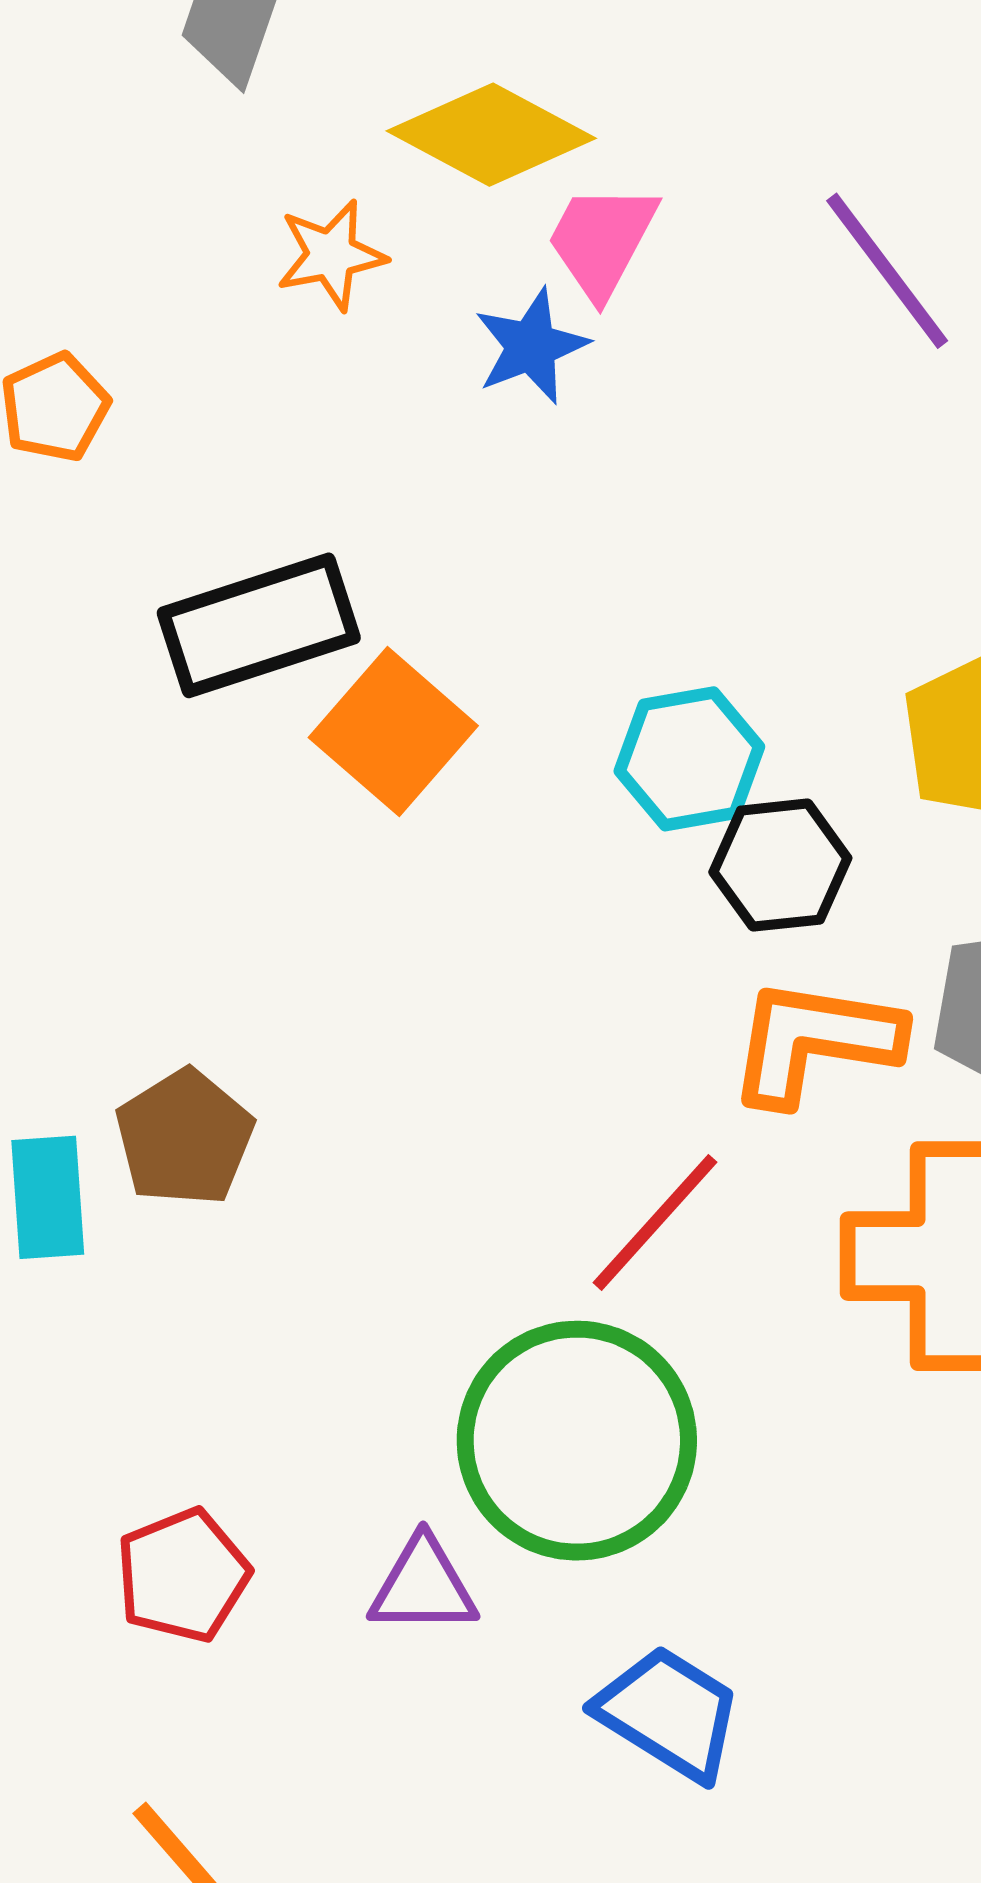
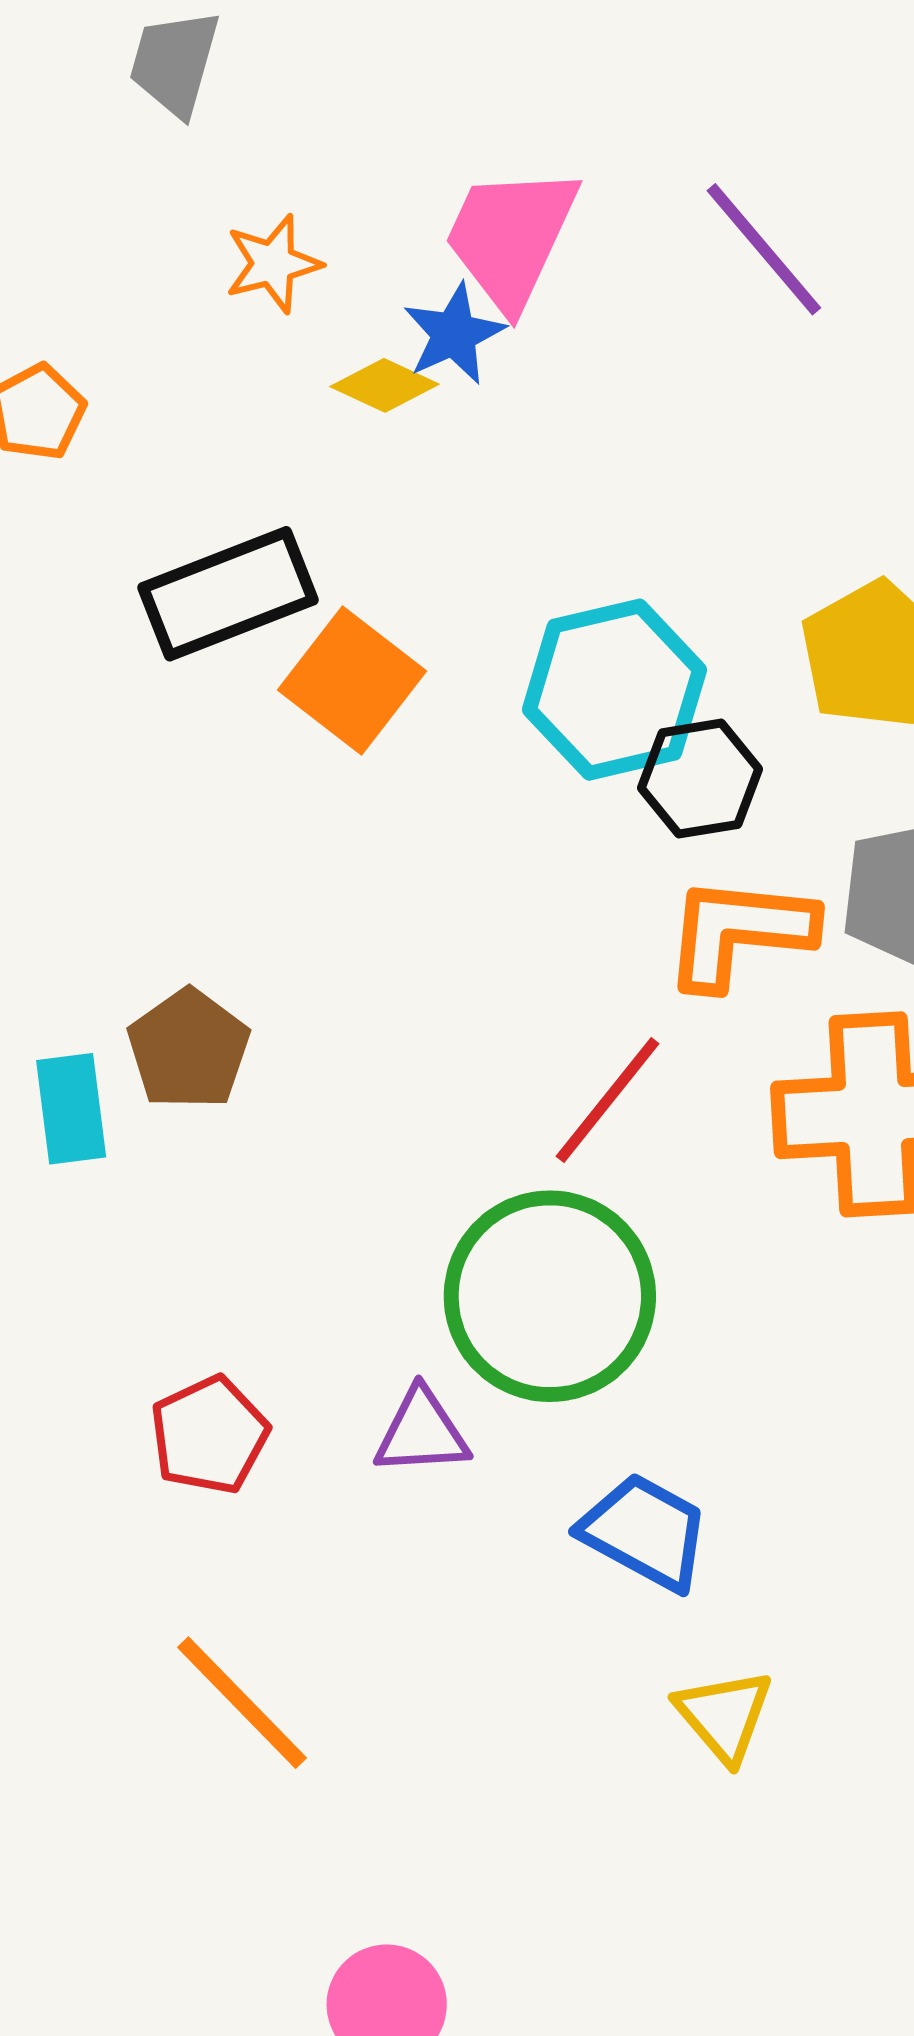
yellow diamond: (491, 135) -> (385, 385), moved, size x0.6
pink trapezoid: (602, 240) -> (511, 237), size x1.4
cyan hexagon: (689, 759) -> (614, 690), size x1.4

